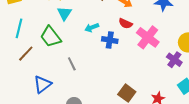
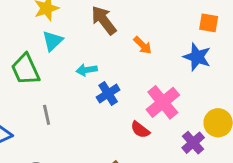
red semicircle: (125, 24) -> (140, 130), moved
blue cross: (110, 40) -> (108, 94), turned 35

